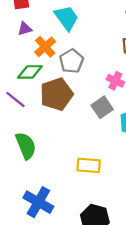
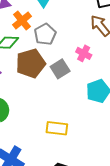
gray square: (102, 107) -> (60, 69), moved

